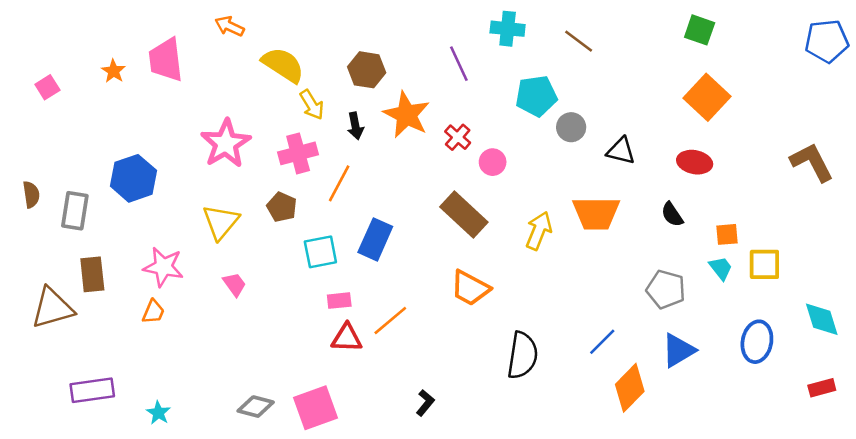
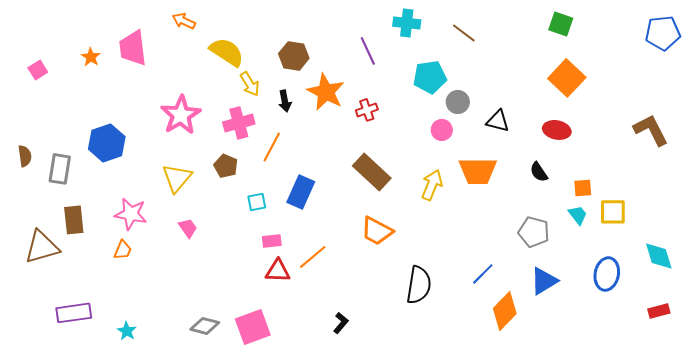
red cross: (458, 137) -> (367, 110), turned 30
pink circle: (493, 162) -> (442, 130), moved
cyan square: (320, 252) -> (257, 202), size x0.7

